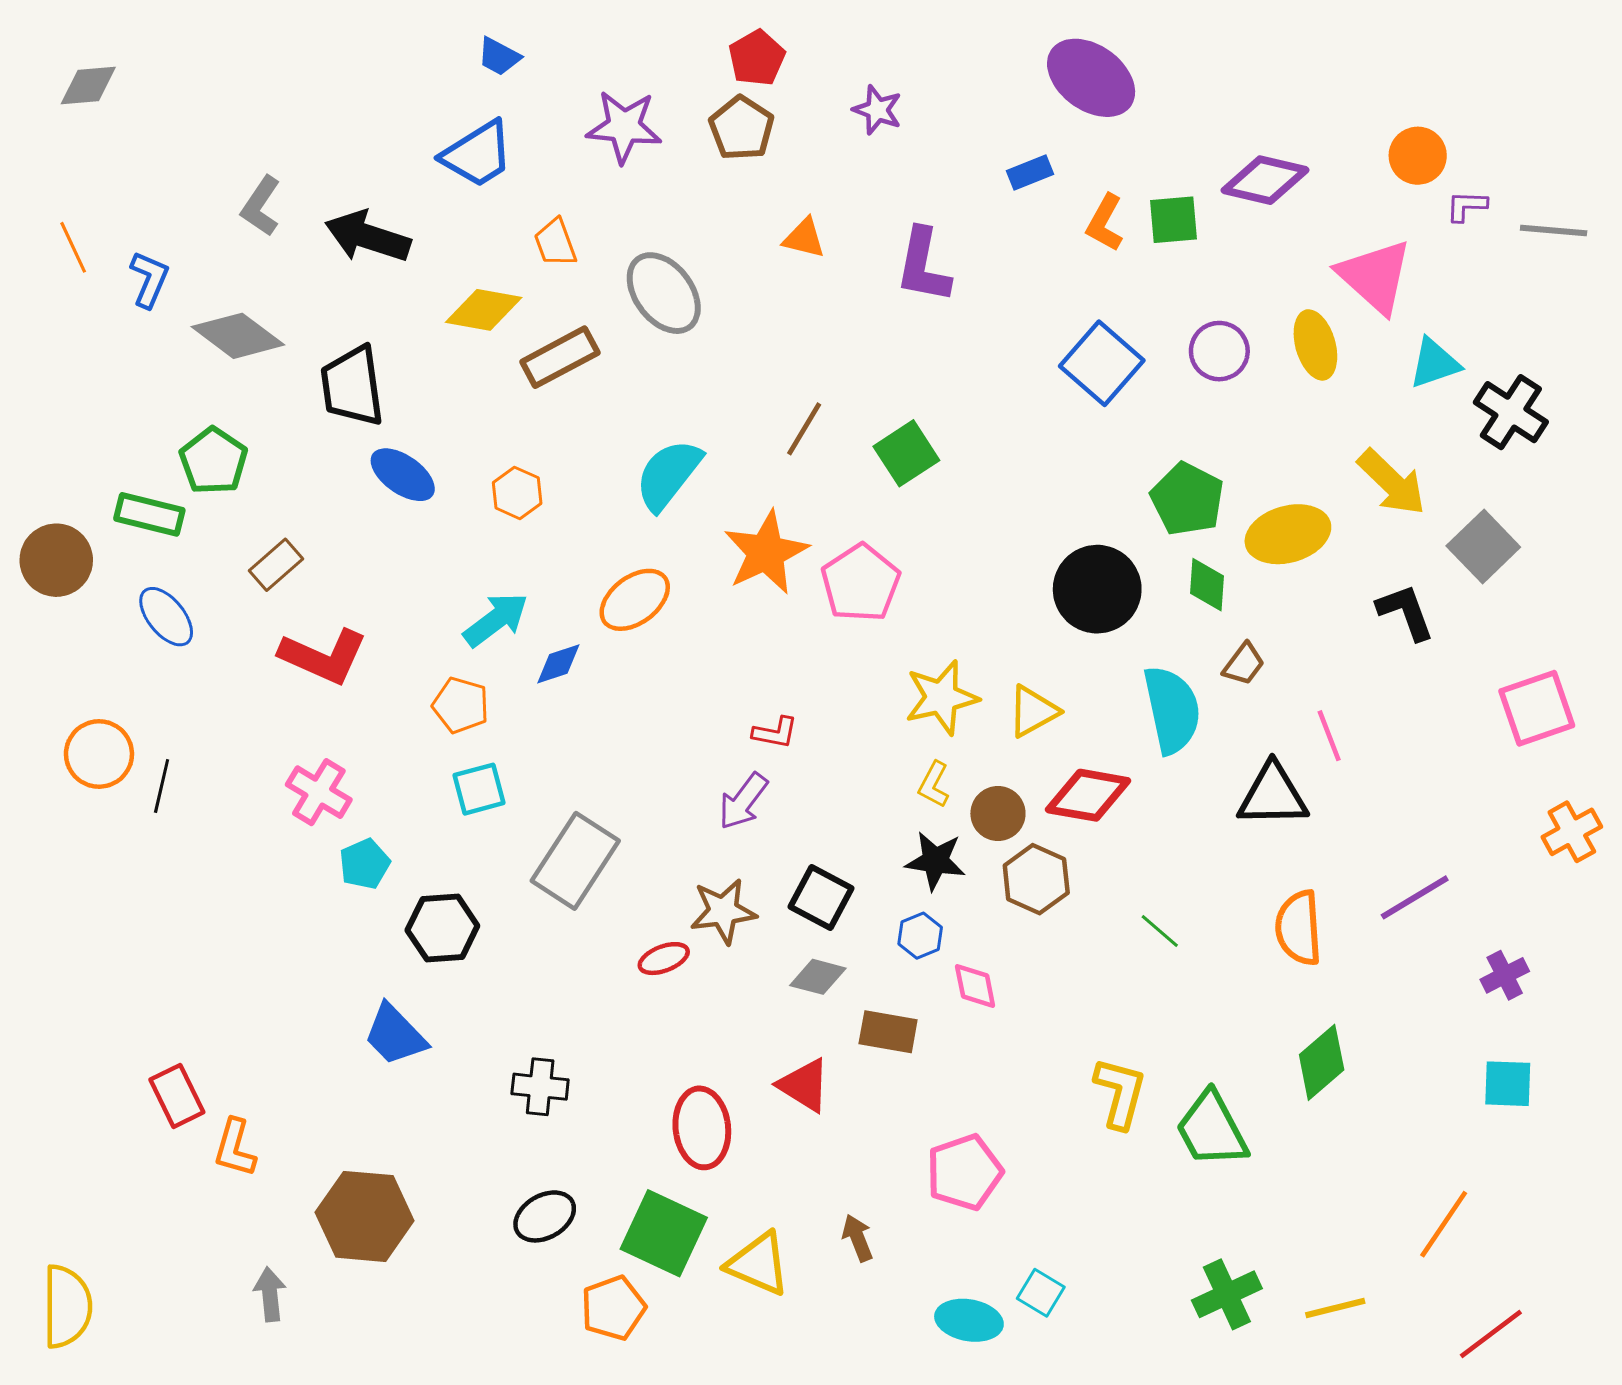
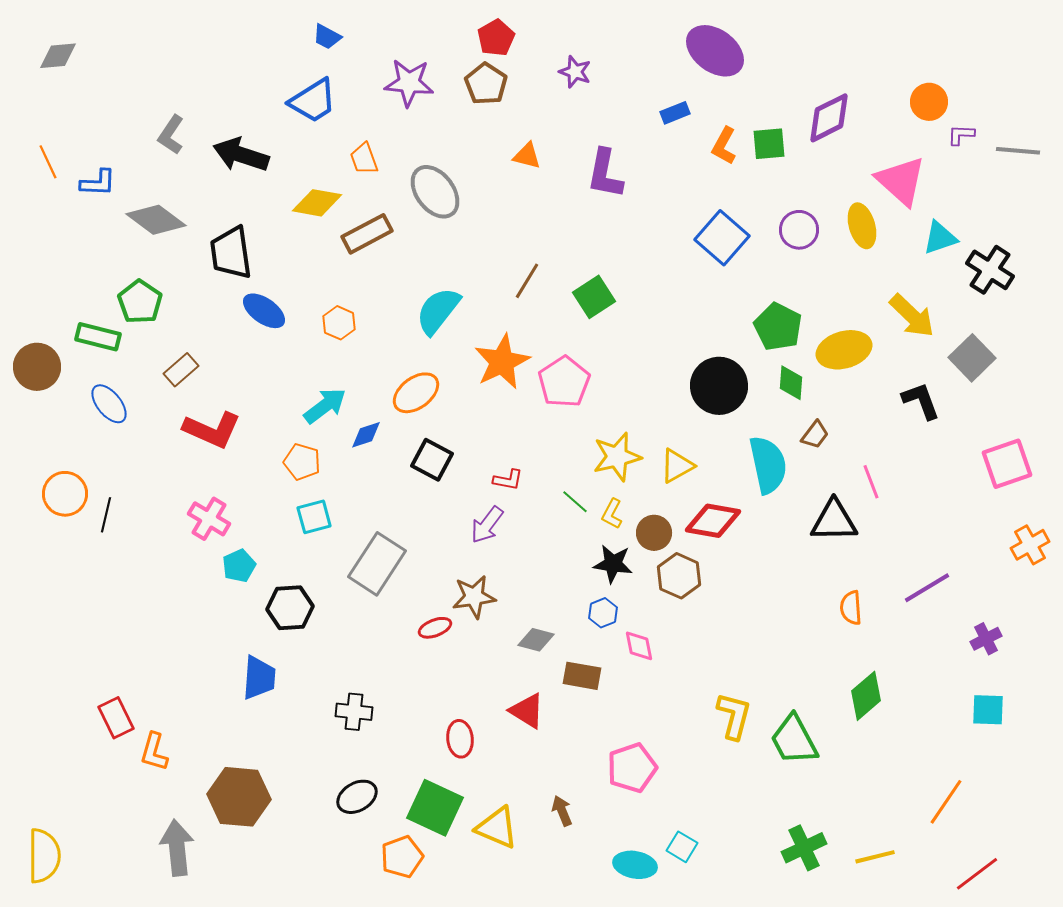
purple diamond: (1265, 180) -> (829, 118), turned -40
blue L-shape: (149, 279) -> (98, 183), turned 69
black square: (821, 897) -> (432, 460), moved
orange semicircle: (1299, 928) -> (851, 608), size x0.7
green line: (1160, 931) -> (575, 502), moved
blue trapezoid: (395, 1035) -> (259, 678), turned -132
red ellipse: (702, 1128) -> (460, 739), size x0.7
gray arrow: (270, 1294) -> (177, 848), size x1.6

